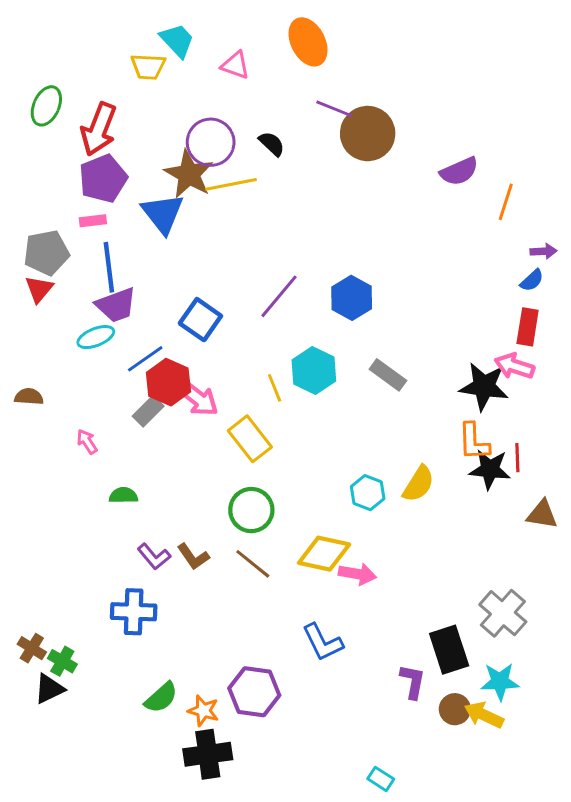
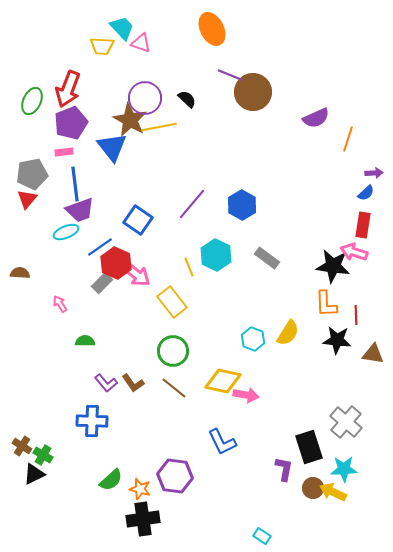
pink triangle: (235, 65) -> (141, 43), moved
green ellipse: (46, 106) -> (32, 101), moved
black star: (490, 469) -> (337, 340), moved

